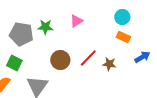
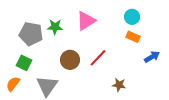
pink triangle: (76, 21) -> (86, 21), size x1.5
brown star: (109, 64) -> (119, 85), moved

